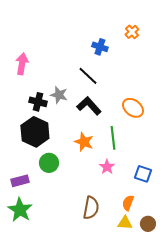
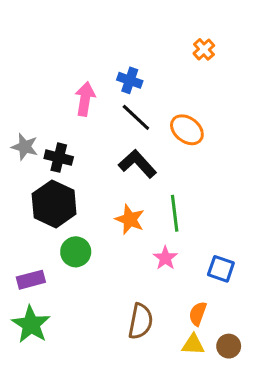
blue cross: (100, 47) -> (130, 80), moved
pink arrow: (22, 64) -> (85, 99), moved
gray star: (59, 95) -> (25, 147), moved
orange ellipse: (133, 108) -> (187, 130), moved

